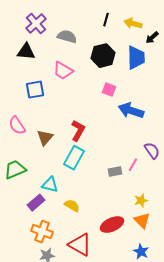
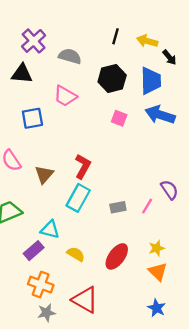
black arrow: (152, 38) -> (169, 57), turned -88
blue arrow: (131, 111) -> (160, 115), moved
gray rectangle: (115, 172) -> (118, 207), moved
red ellipse: (112, 225) -> (117, 256), moved, turned -30

